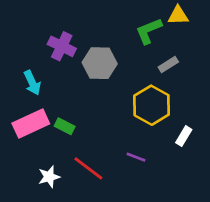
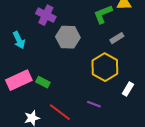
purple cross: (62, 46) -> (46, 15), moved
cyan arrow: (32, 83) -> (19, 40), moved

